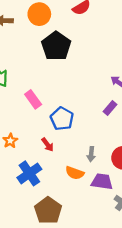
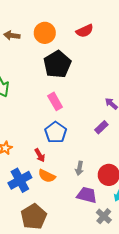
pink rectangle: (33, 99) -> (55, 101), moved
orange semicircle: (75, 173) -> (47, 176), moved

